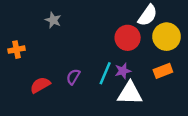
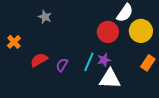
orange cross: (17, 50) -> (14, 42), turned -32
orange rectangle: (163, 71) -> (148, 63), moved, turned -35
red semicircle: (40, 85) -> (39, 60), moved

